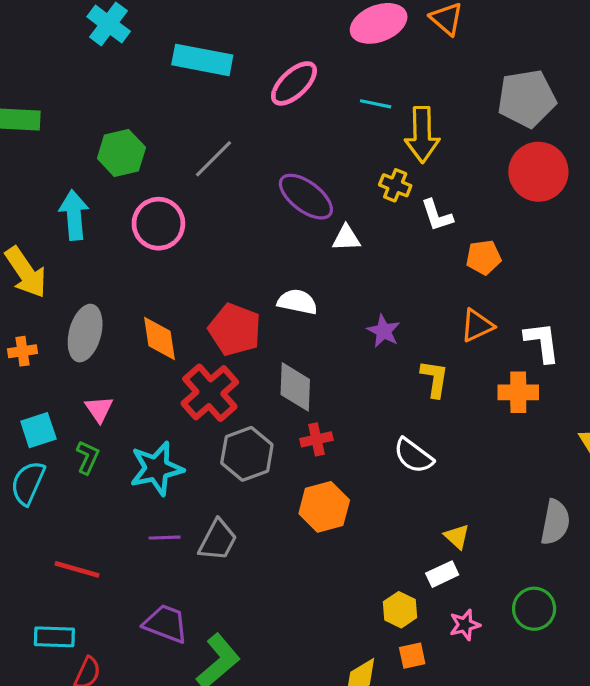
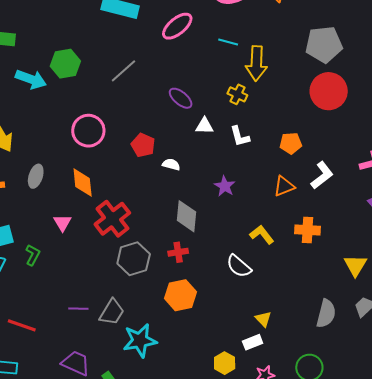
purple ellipse: (306, 197) -> (181, 98), size x0.7
cyan arrow: (74, 215) -> (31, 79), moved, turned 112
white L-shape: (437, 215) -> (240, 136), moved
pink circle: (158, 224) -> (88, 131), moved
white semicircle: (297, 302) -> (171, 164), size x0.7
red pentagon: (235, 330) -> (143, 145), moved, size x0.7
gray ellipse: (85, 333) -> (36, 176), size x0.7
white L-shape: (542, 342) -> (322, 175), moved, turned 56
yellow L-shape: (435, 379) -> (262, 235), moved, turned -50
gray diamond: (295, 387) -> (187, 216), moved
pink triangle: (99, 409) -> (63, 223), moved
cyan star: (157, 469) -> (140, 341), moved

